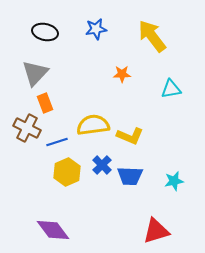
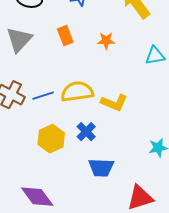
orange rectangle: (45, 103) -> (65, 36), moved
blue line: (57, 142) -> (43, 96), moved
blue trapezoid: (130, 176) -> (101, 168), moved

